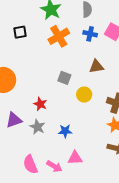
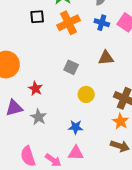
black square: (20, 32) -> (37, 17), moved
yellow circle: (84, 95) -> (86, 94), moved
red star: (40, 104) -> (35, 89), moved
blue star: (65, 131) -> (76, 127), moved

